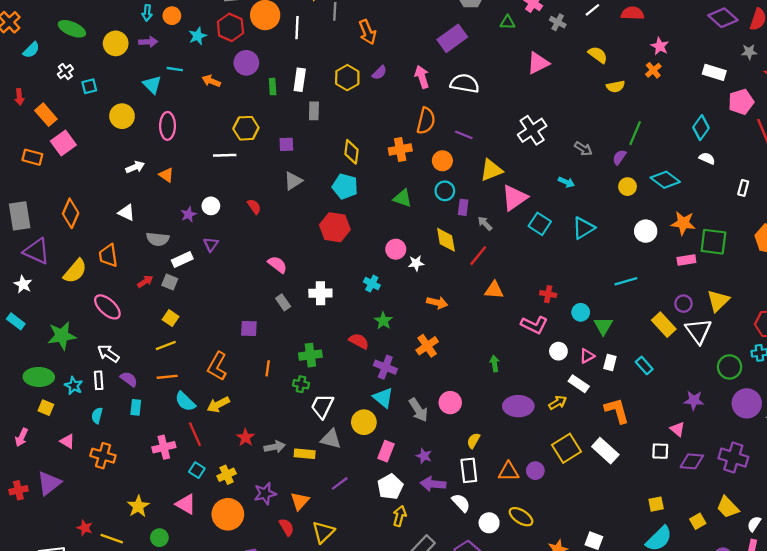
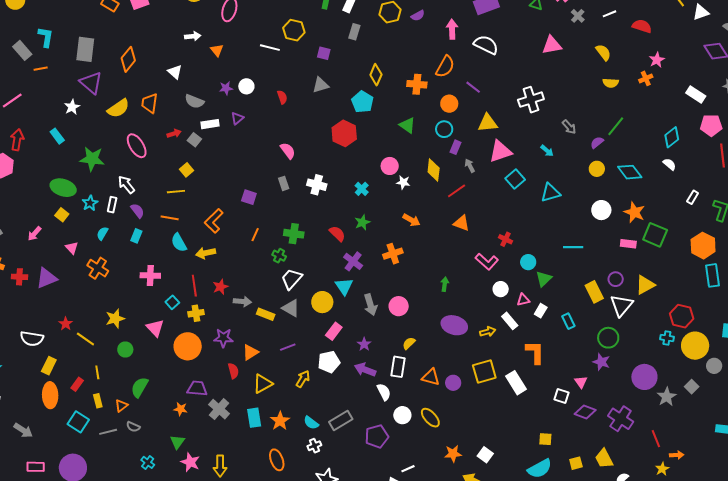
green circle: (730, 367) -> (608, 338), moved
red line: (195, 434) -> (194, 286), moved
yellow arrow: (400, 516) -> (303, 379), moved

